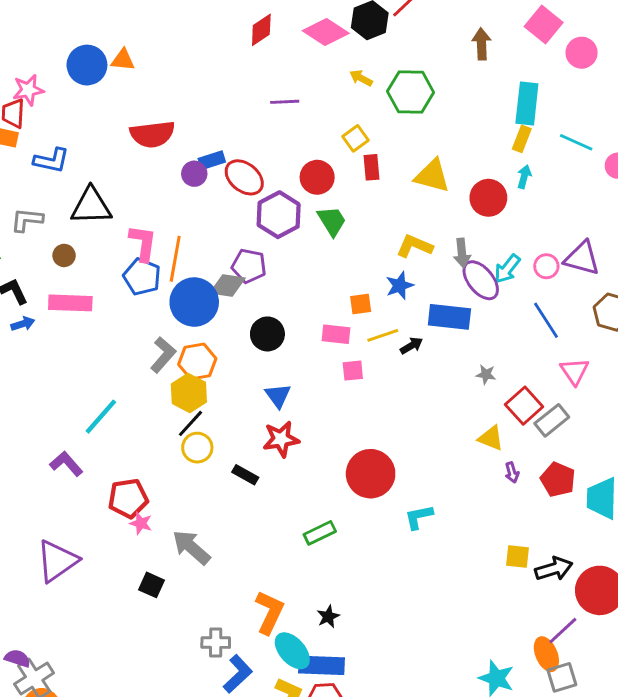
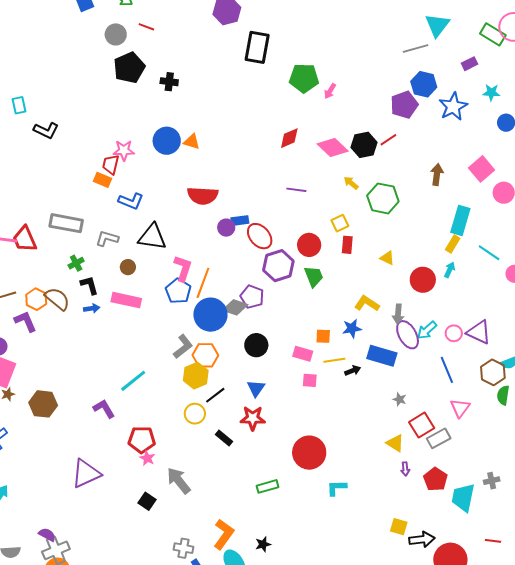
yellow triangle: (432, 176) -> (387, 258), size x0.6
black line: (190, 423) -> (215, 395), moved

